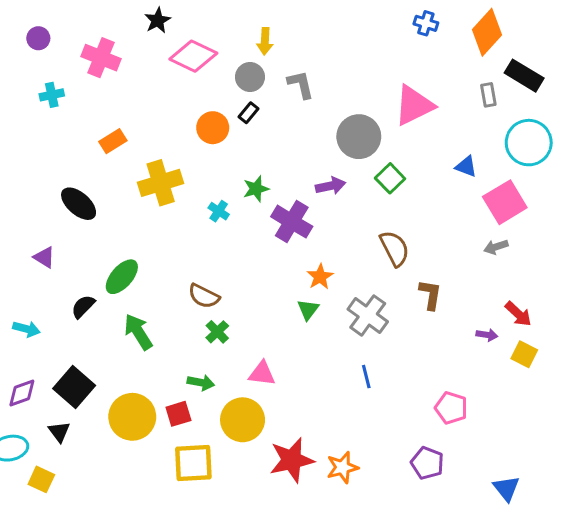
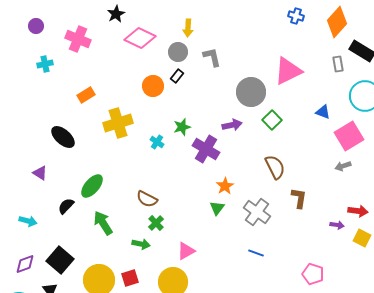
red arrow: (518, 314) -> (358, 211), turned -36
pink triangle: (262, 374) -> (186, 251), turned -36
blue line: (366, 377) -> (256, 253), turned -56
green arrow: (201, 383) -> (141, 244), moved

